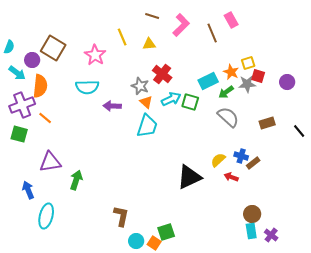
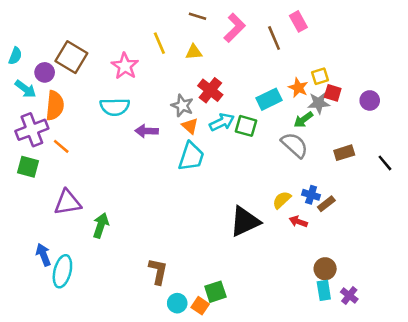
green arrow: (226, 92) -> (303, 120), moved
blue arrow: (28, 190) -> (43, 255), moved

